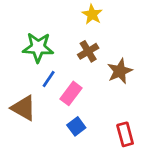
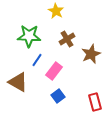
yellow star: (92, 14) -> (56, 11), moved

